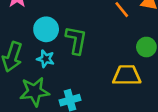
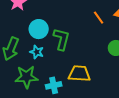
yellow trapezoid: (127, 75) -> (79, 74), moved

